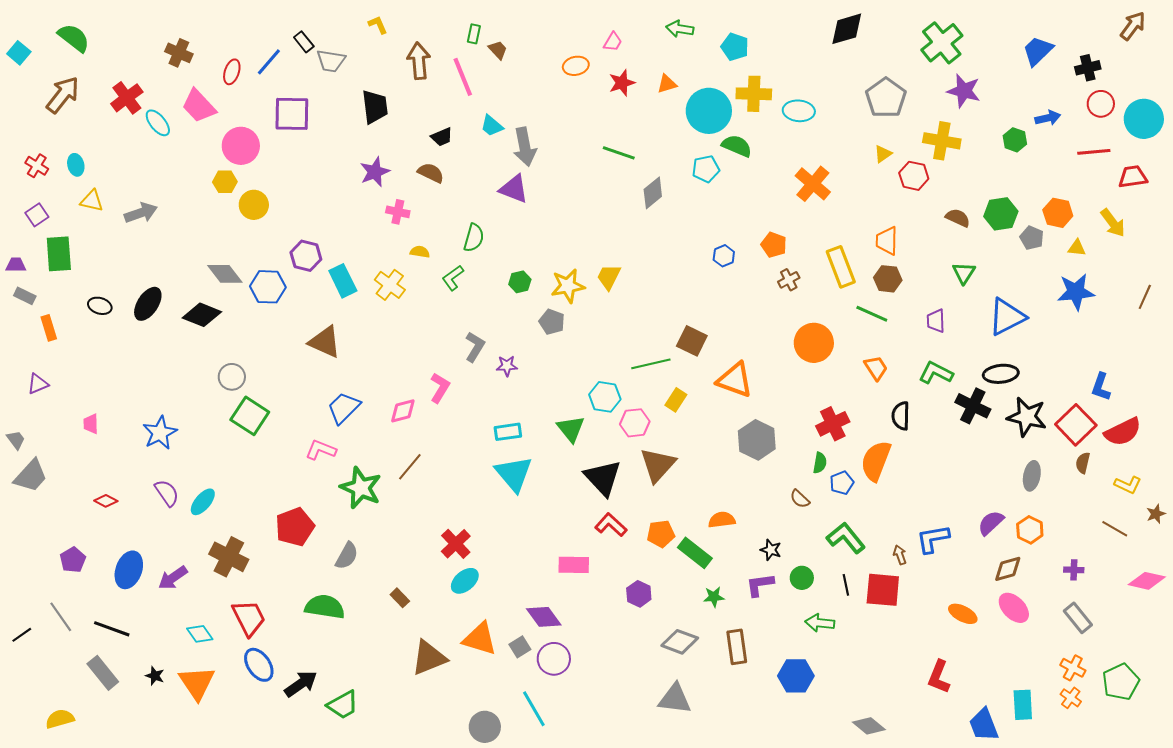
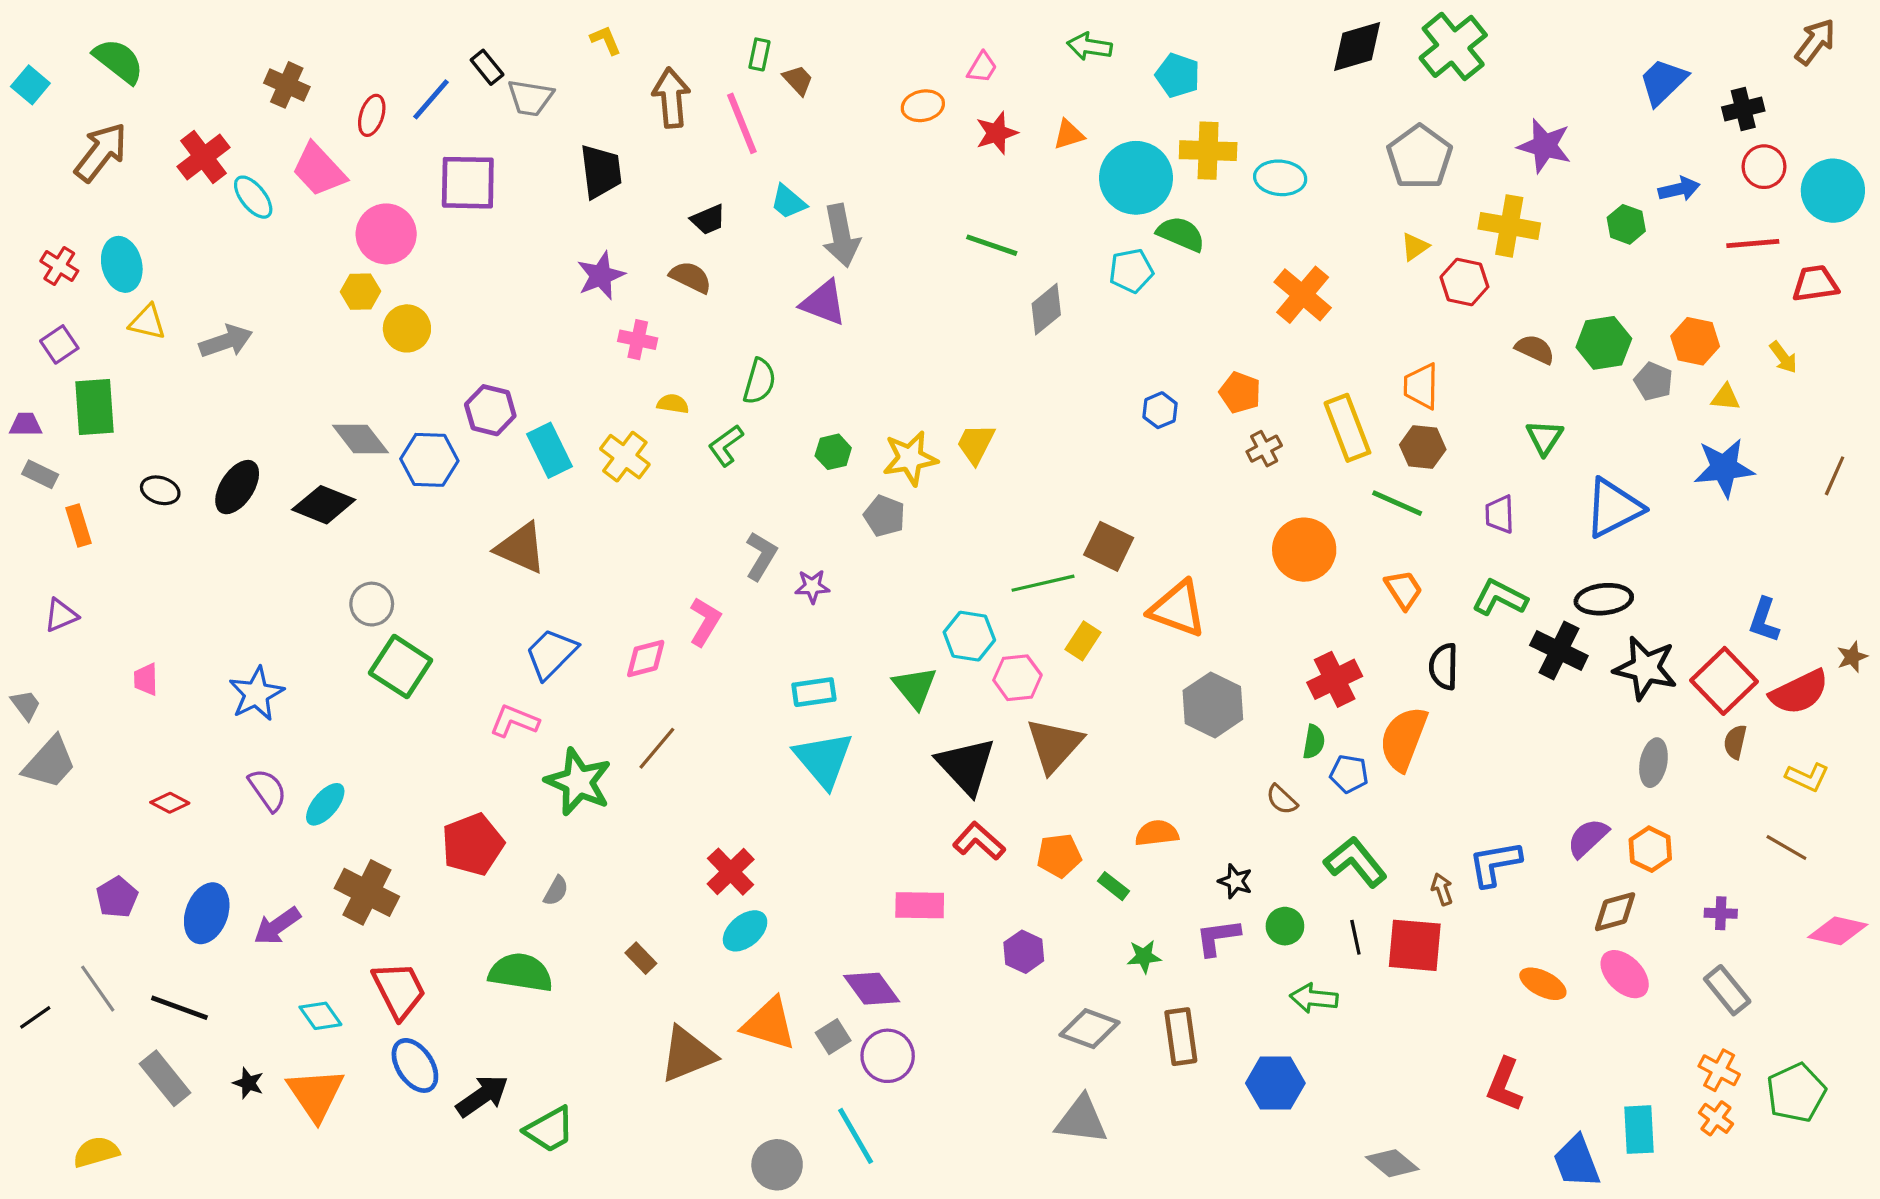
green cross: (942, 43) -> (1453, 46), moved
cyan ellipse: (76, 165) -> (122, 264), size x1.5
yellow arrow: (1113, 223) -> (1783, 357), size x0.7
blue pentagon: (842, 483) -> (1349, 774), turned 30
brown star: (1156, 514) -> (1852, 657), moved
green rectangle: (695, 553) -> (1114, 886), size x0.6
gray semicircle: (347, 556) -> (556, 891), size x0.7

